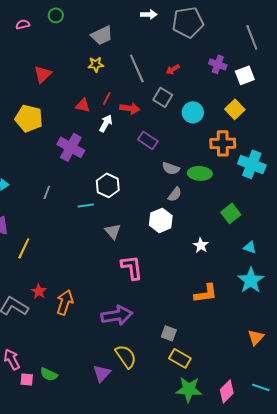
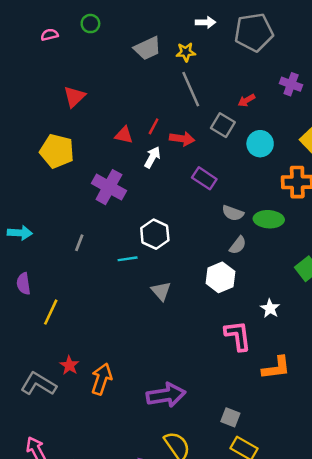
yellow star: (96, 64) -> (186, 52), moved
red arrow: (173, 69) -> (246, 100), moved
pink L-shape: (132, 267) -> (238, 336), moved

